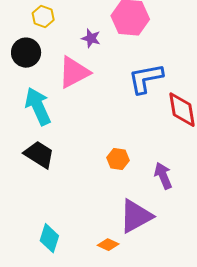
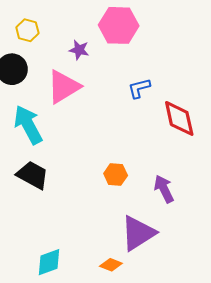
blue L-shape: (146, 78) -> (139, 88), size x0.6
cyan diamond: (49, 238) -> (49, 262), turned 56

